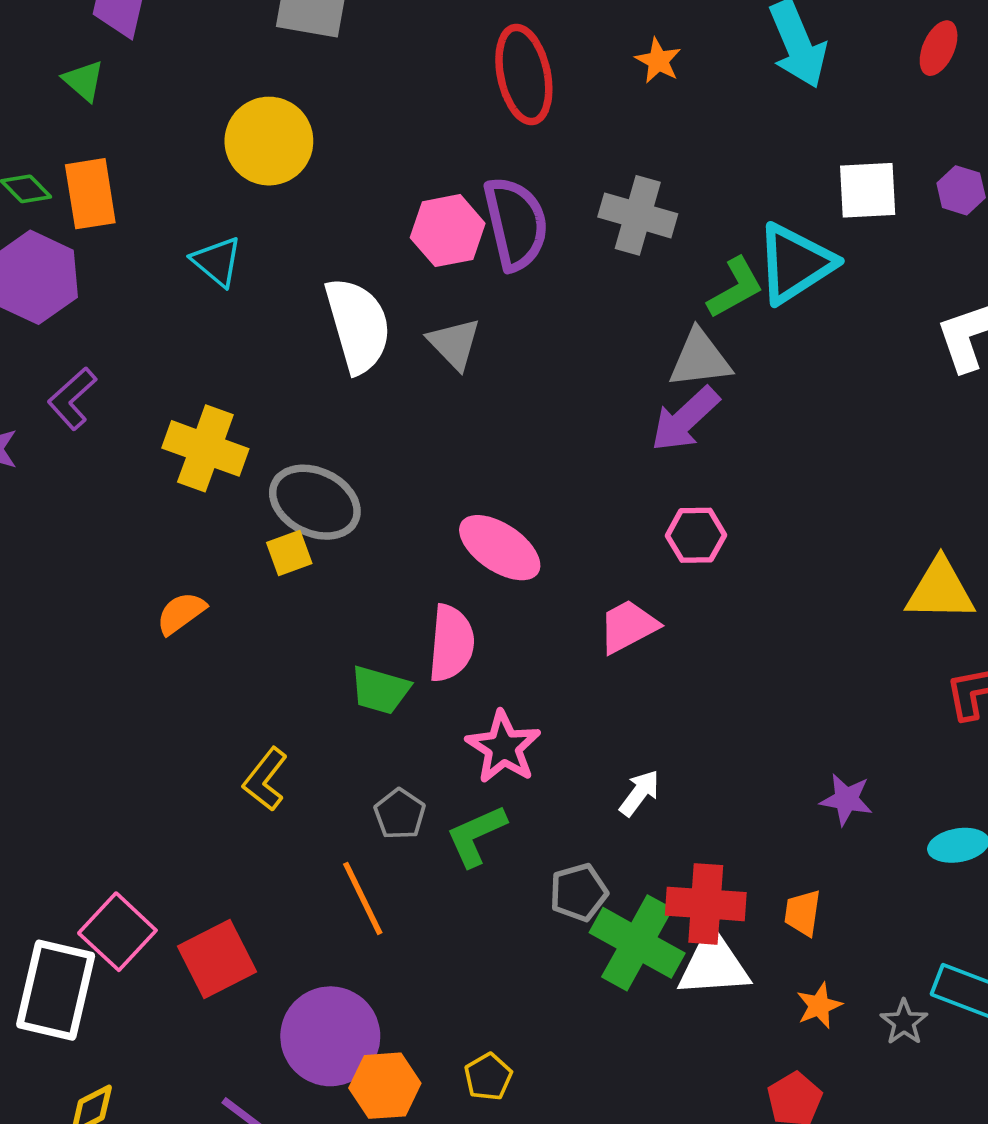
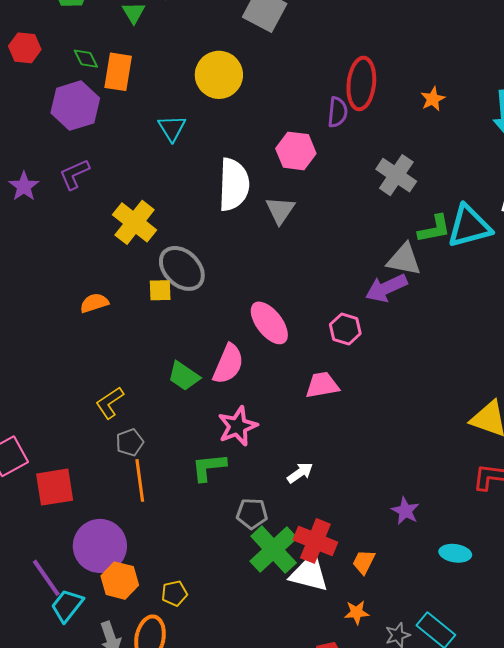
purple semicircle: (516, 224) -> (338, 112), moved, size x0.6
pink hexagon: (696, 535) -> (345, 329), moved
gray pentagon: (400, 814) -> (130, 442), moved

